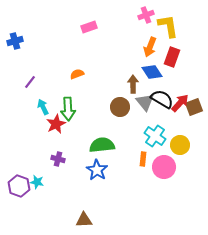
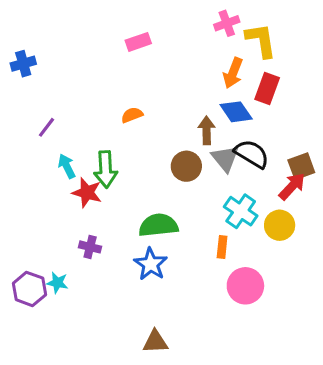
orange semicircle: (77, 74) -> (132, 115), moved
red arrow: (180, 103) -> (292, 186), moved
red star: (56, 124) -> (87, 193), turned -30
pink circle: (164, 167) -> (245, 286), moved
brown triangle: (84, 220) -> (155, 342), moved

